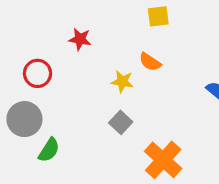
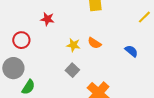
orange semicircle: (150, 62) -> (94, 43), moved

